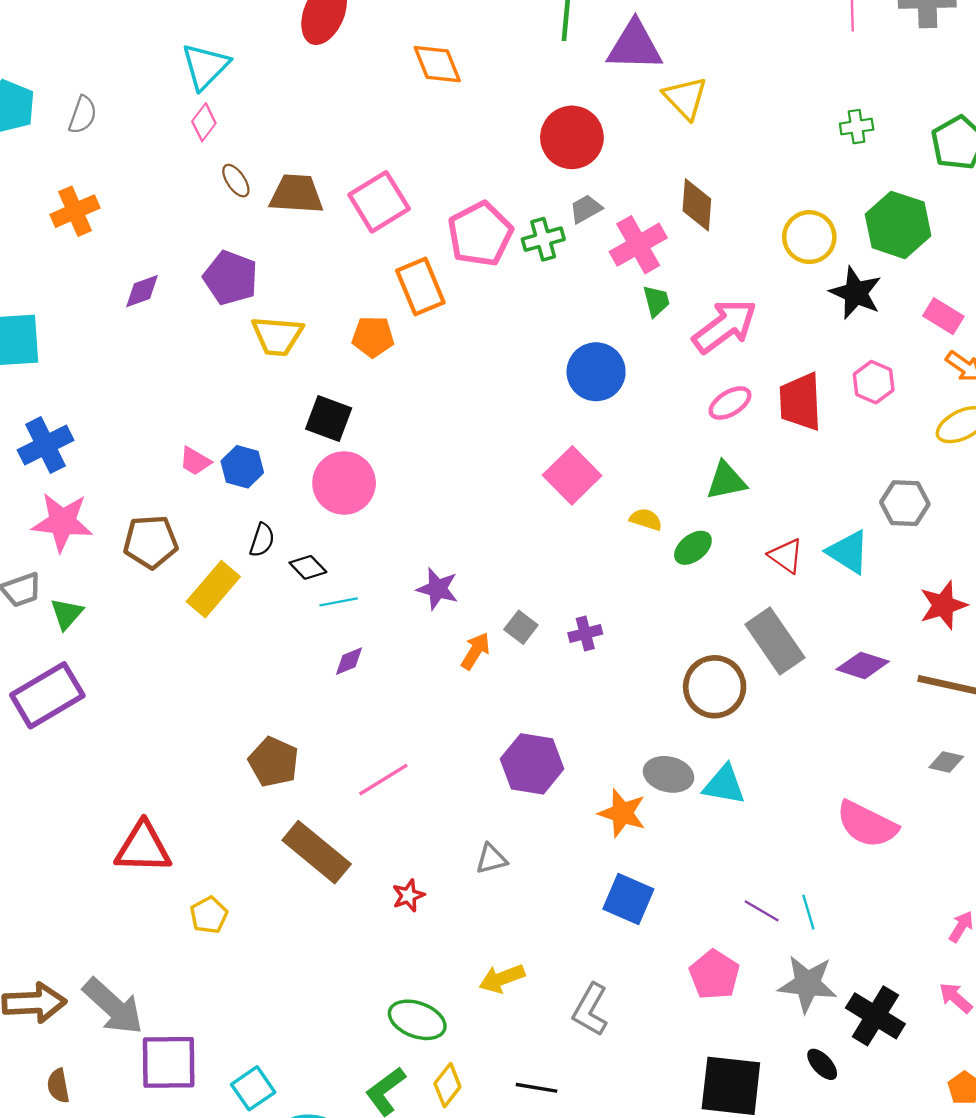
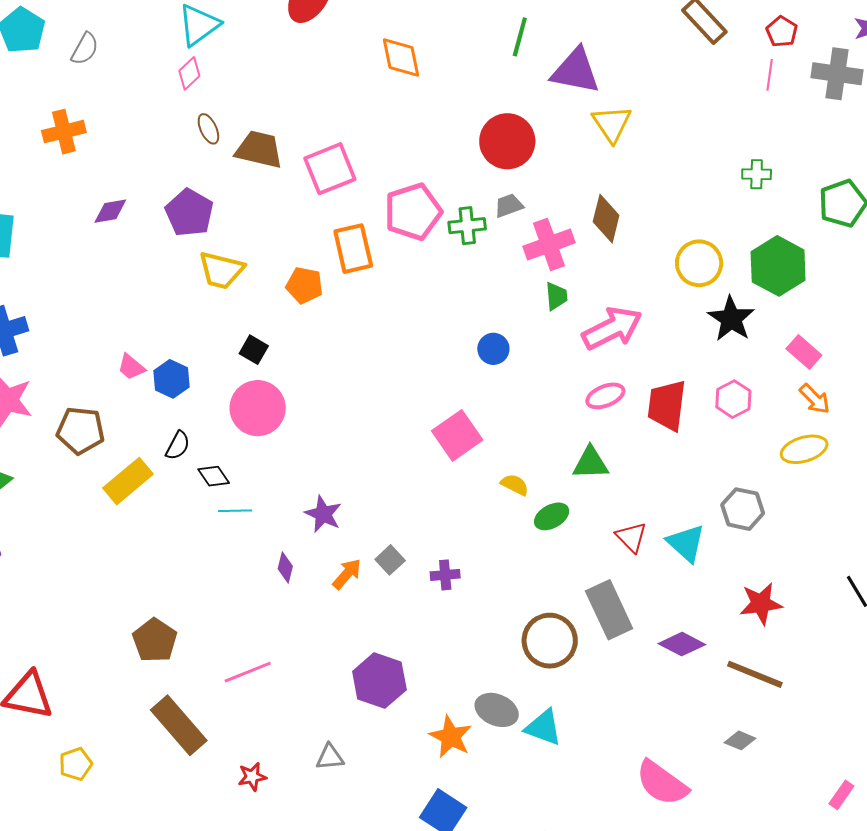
blue circle: (596, 372) -> (493, 349), size x0.6
black square: (329, 418) -> (254, 350), size x0.7
purple diamond: (349, 661) -> (285, 567), moved, turned -64

